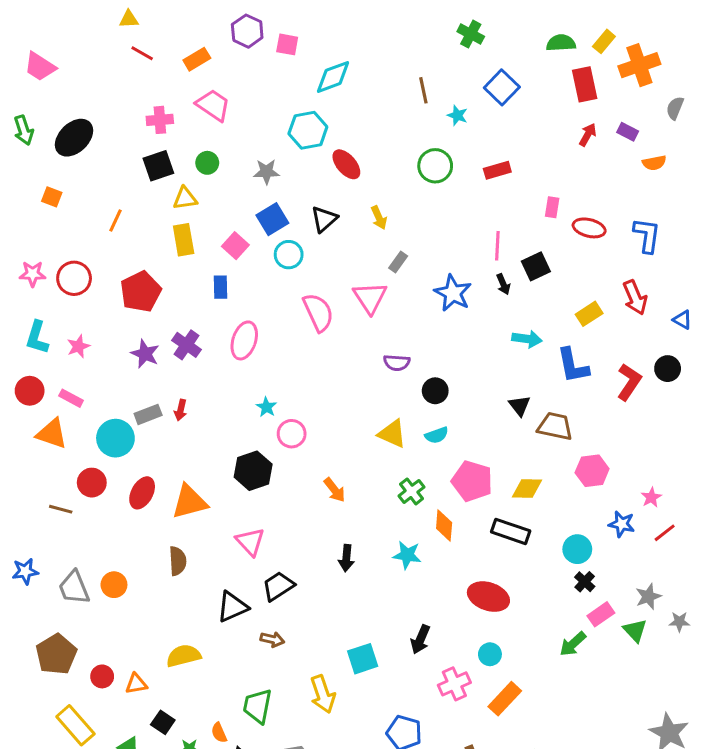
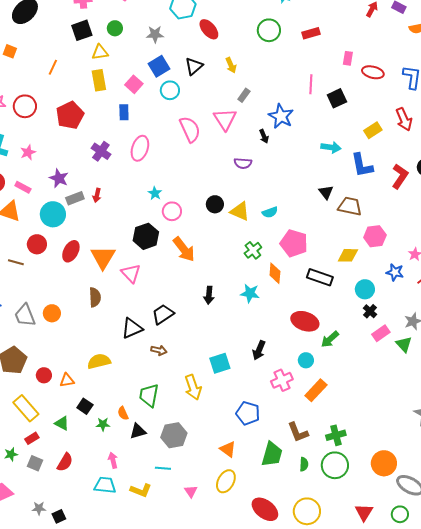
black arrow: (503, 284) -> (264, 136), moved
purple star: (145, 354) -> (59, 178), moved
black circle: (435, 391) -> (215, 204), moved
yellow diamond: (527, 488) -> (348, 255), moved
orange arrow: (335, 490) -> (184, 249), moved, size x1.5
orange triangle: (189, 502) -> (103, 257), turned -44
pink triangle: (250, 542) -> (131, 273), moved
green arrow: (573, 644) -> (330, 339), moved

